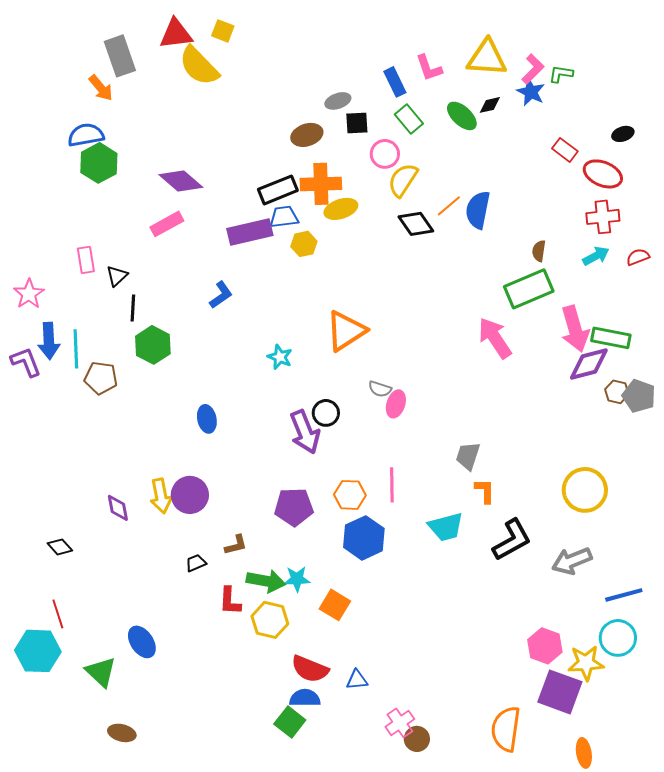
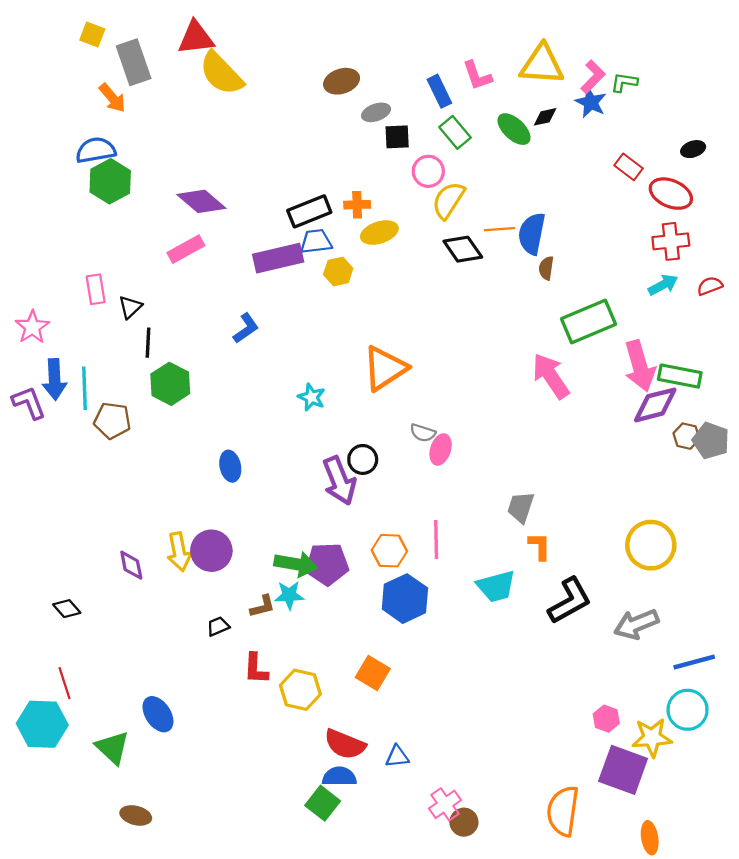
yellow square: (223, 31) -> (92, 34), moved
brown ellipse: (307, 135) -> (342, 81), moved
orange cross: (321, 184) -> (357, 205), size x0.6
orange line: (449, 206) -> (500, 229), turned 36
brown semicircle: (539, 251) -> (546, 268), moved
cyan star: (297, 579) -> (289, 595), moved
green arrow: (266, 581) -> (296, 564), moved
pink hexagon: (545, 646) -> (606, 719), size x0.7

